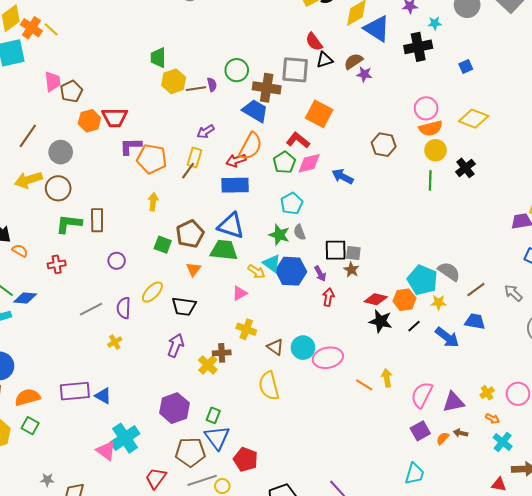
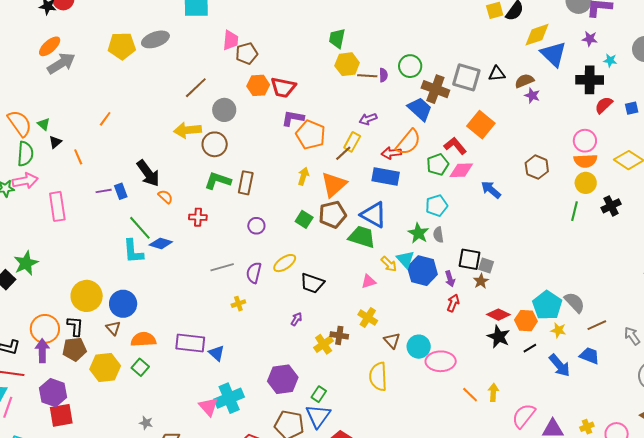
red semicircle: (314, 42) -> (604, 105), moved, turned 72
orange triangle: (194, 269) -> (334, 185), moved, size x1.8
purple arrow: (176, 345) -> (296, 319), size x0.6

